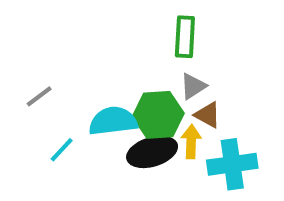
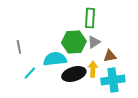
gray line: (39, 96) -> (19, 47), turned -64
green hexagon: (158, 115) -> (74, 42), moved
brown triangle: (208, 115) -> (110, 56), moved, turned -40

